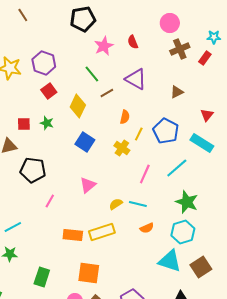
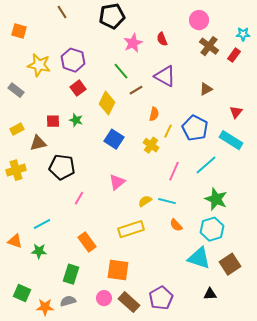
brown line: (23, 15) -> (62, 12), moved
brown cross: (180, 49) -> (209, 46), turned -30
orange semicircle: (147, 228) -> (176, 225), turned 72
orange rectangle: (73, 235) -> (87, 242), moved, turned 48

